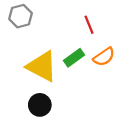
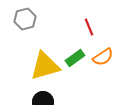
yellow triangle: (42, 66) -> (45, 66), turned -44

